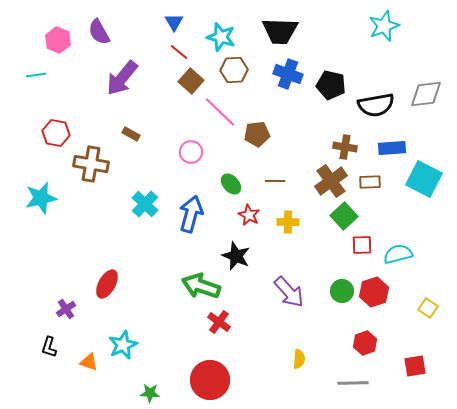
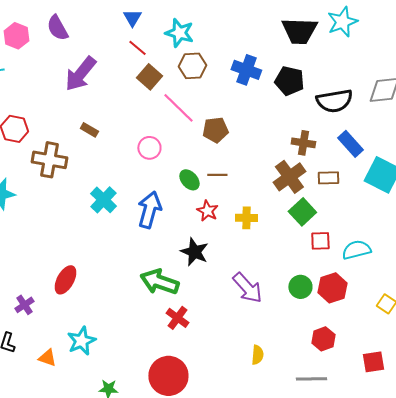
black trapezoid: (280, 31) -> (299, 31), moved
blue rectangle: (392, 148) -> (350, 144), turned 52
brown line: (275, 181) -> (217, 175), moved

